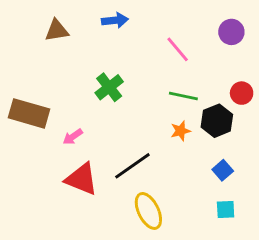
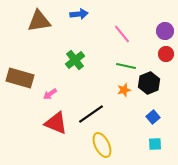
brown triangle: (57, 30) -> (39, 21), size x1.4
purple circle: (231, 32) -> (165, 31), moved
red circle: (242, 93) -> (166, 54), moved

